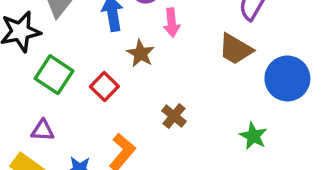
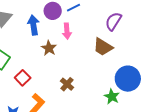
blue circle: (287, 78) -> (128, 79), moved
red square: (104, 86) -> (23, 78), moved

